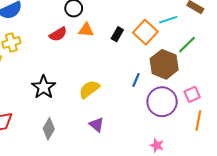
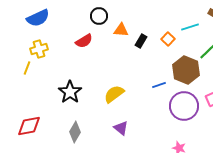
orange triangle: (86, 30) -> (121, 30), moved
orange square: (145, 32) -> (168, 39), size x0.6
blue line: (136, 80) -> (159, 85), turned 48

